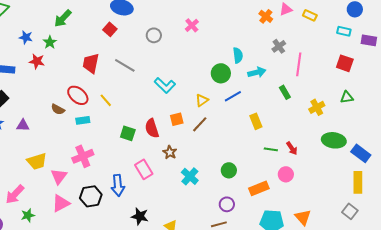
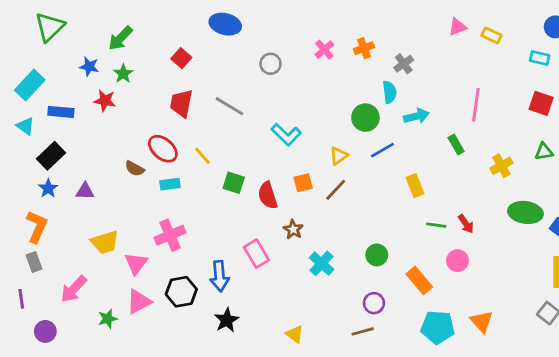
orange cross: (266, 16) -> (364, 48), moved, turned 32
green arrow: (63, 18) -> (120, 38), moved
red square: (110, 29) -> (181, 58), moved
gray cross: (279, 46) -> (404, 64), moved
green square: (128, 133) -> (234, 183), moved
orange rectangle: (259, 188) -> (419, 280), turned 72
green star: (28, 215) -> (108, 319), moved
black star: (140, 216) -> (227, 320), moved, turned 30

